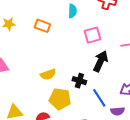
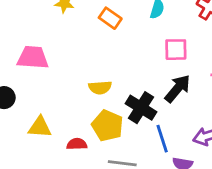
black cross: (79, 81) -> (141, 108), size x1.5

